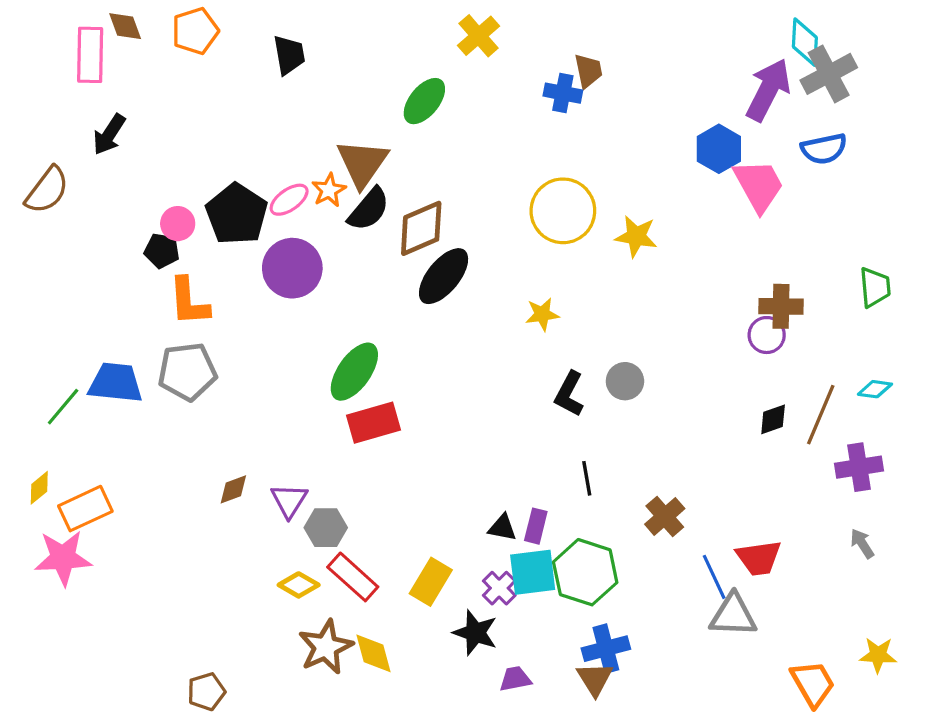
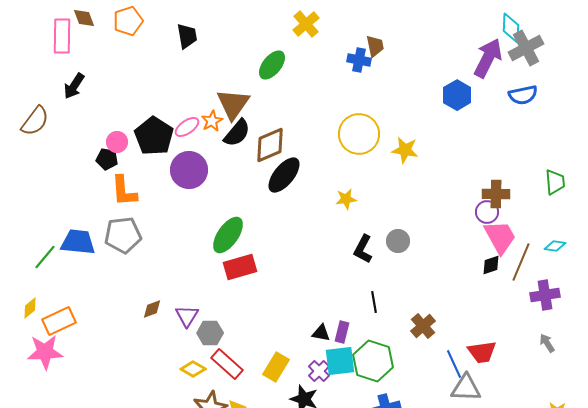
pink trapezoid: (759, 185) -> (500, 237), moved

